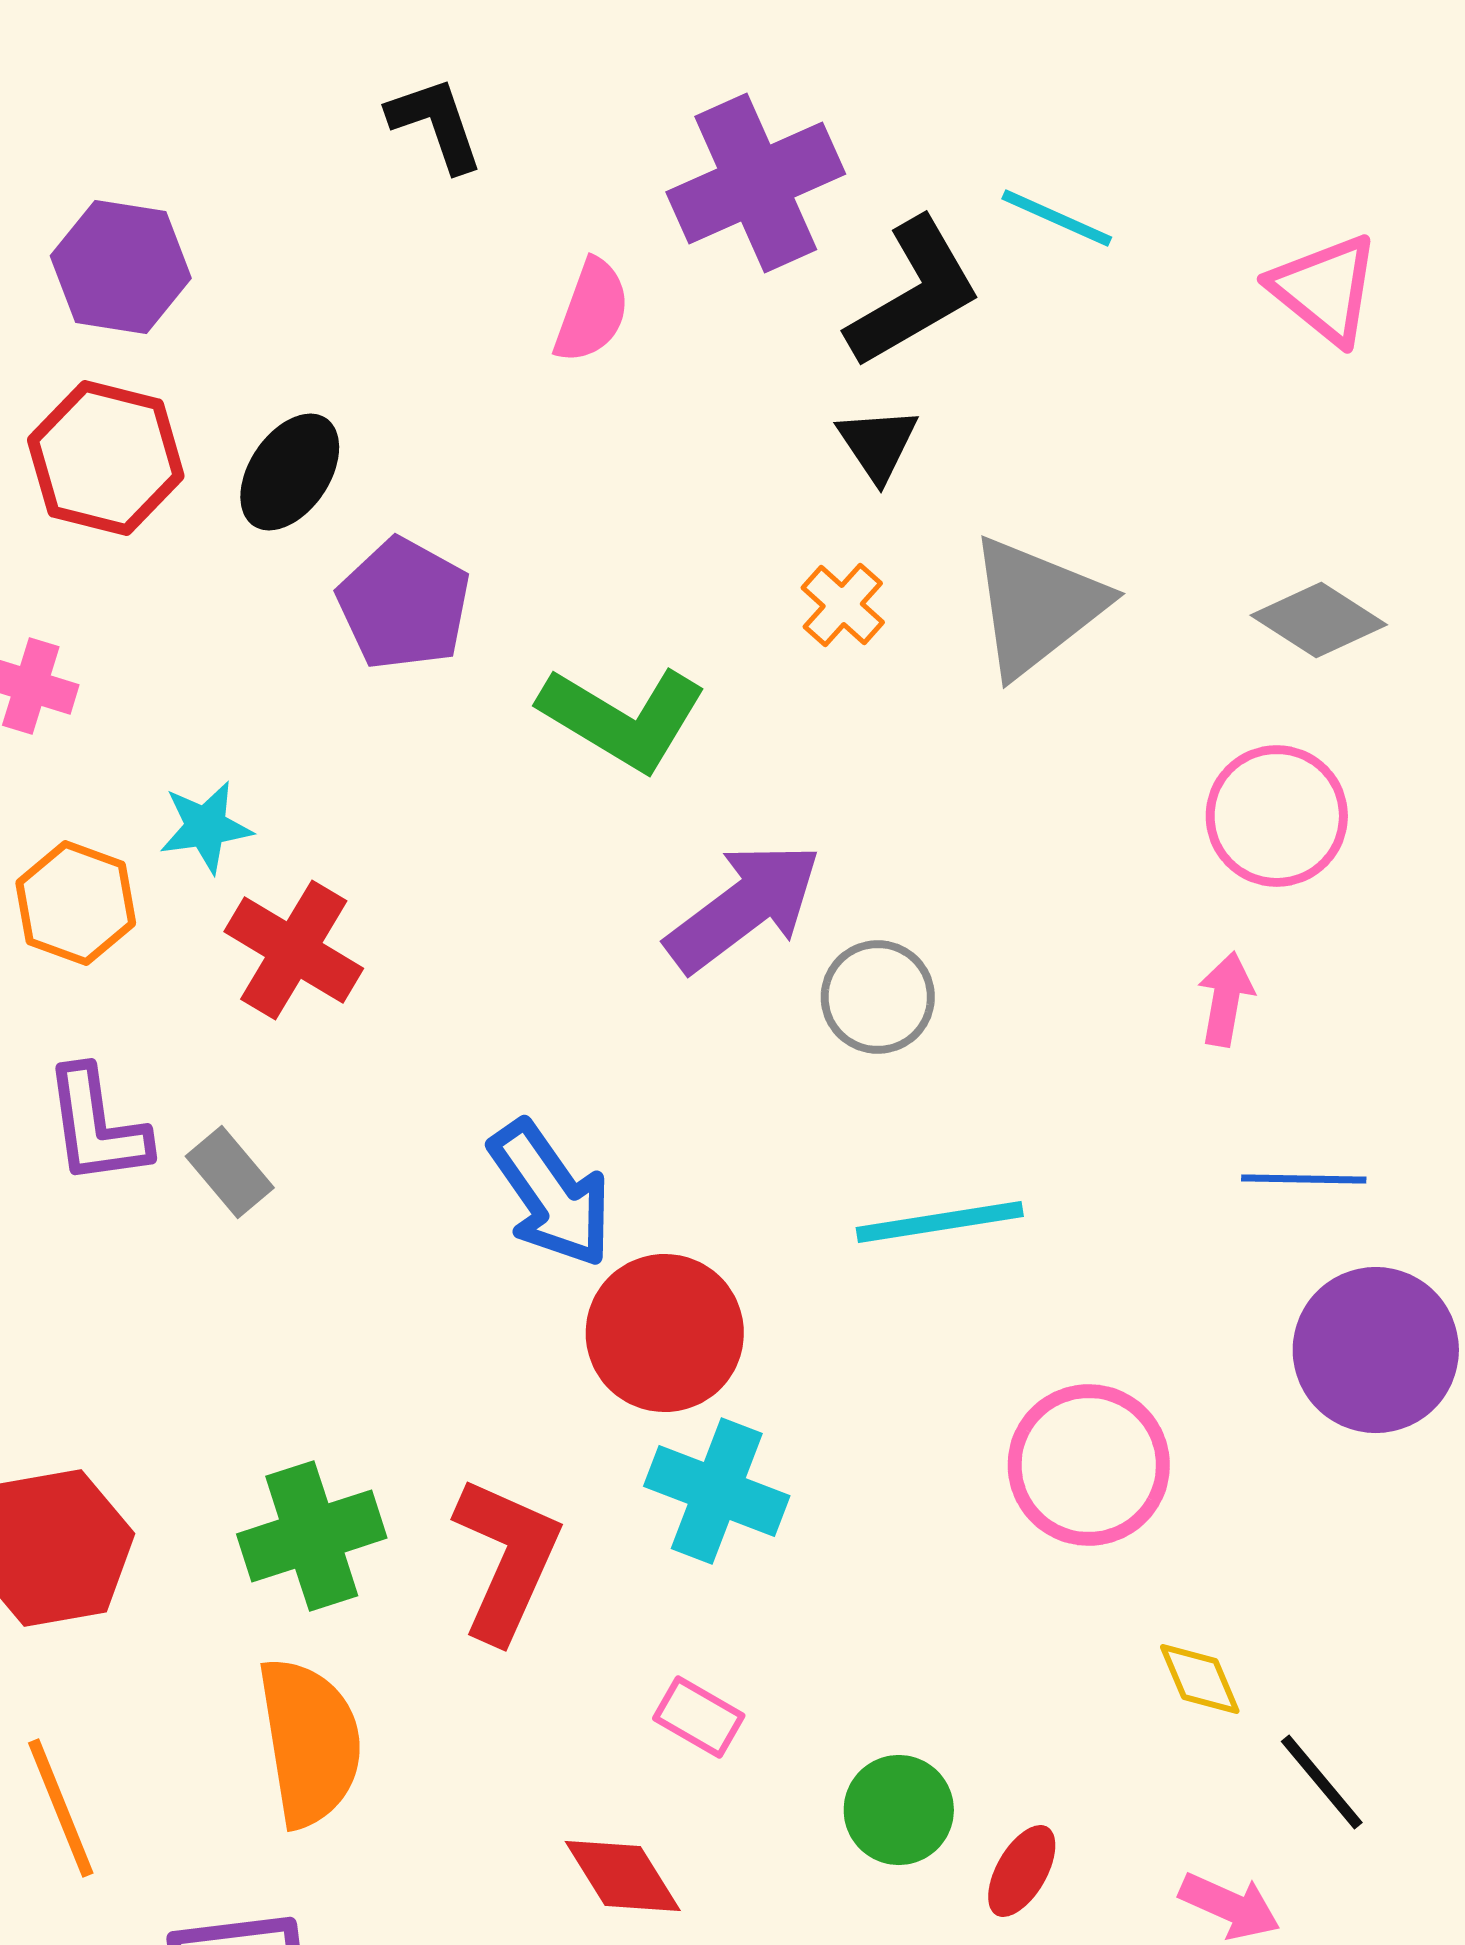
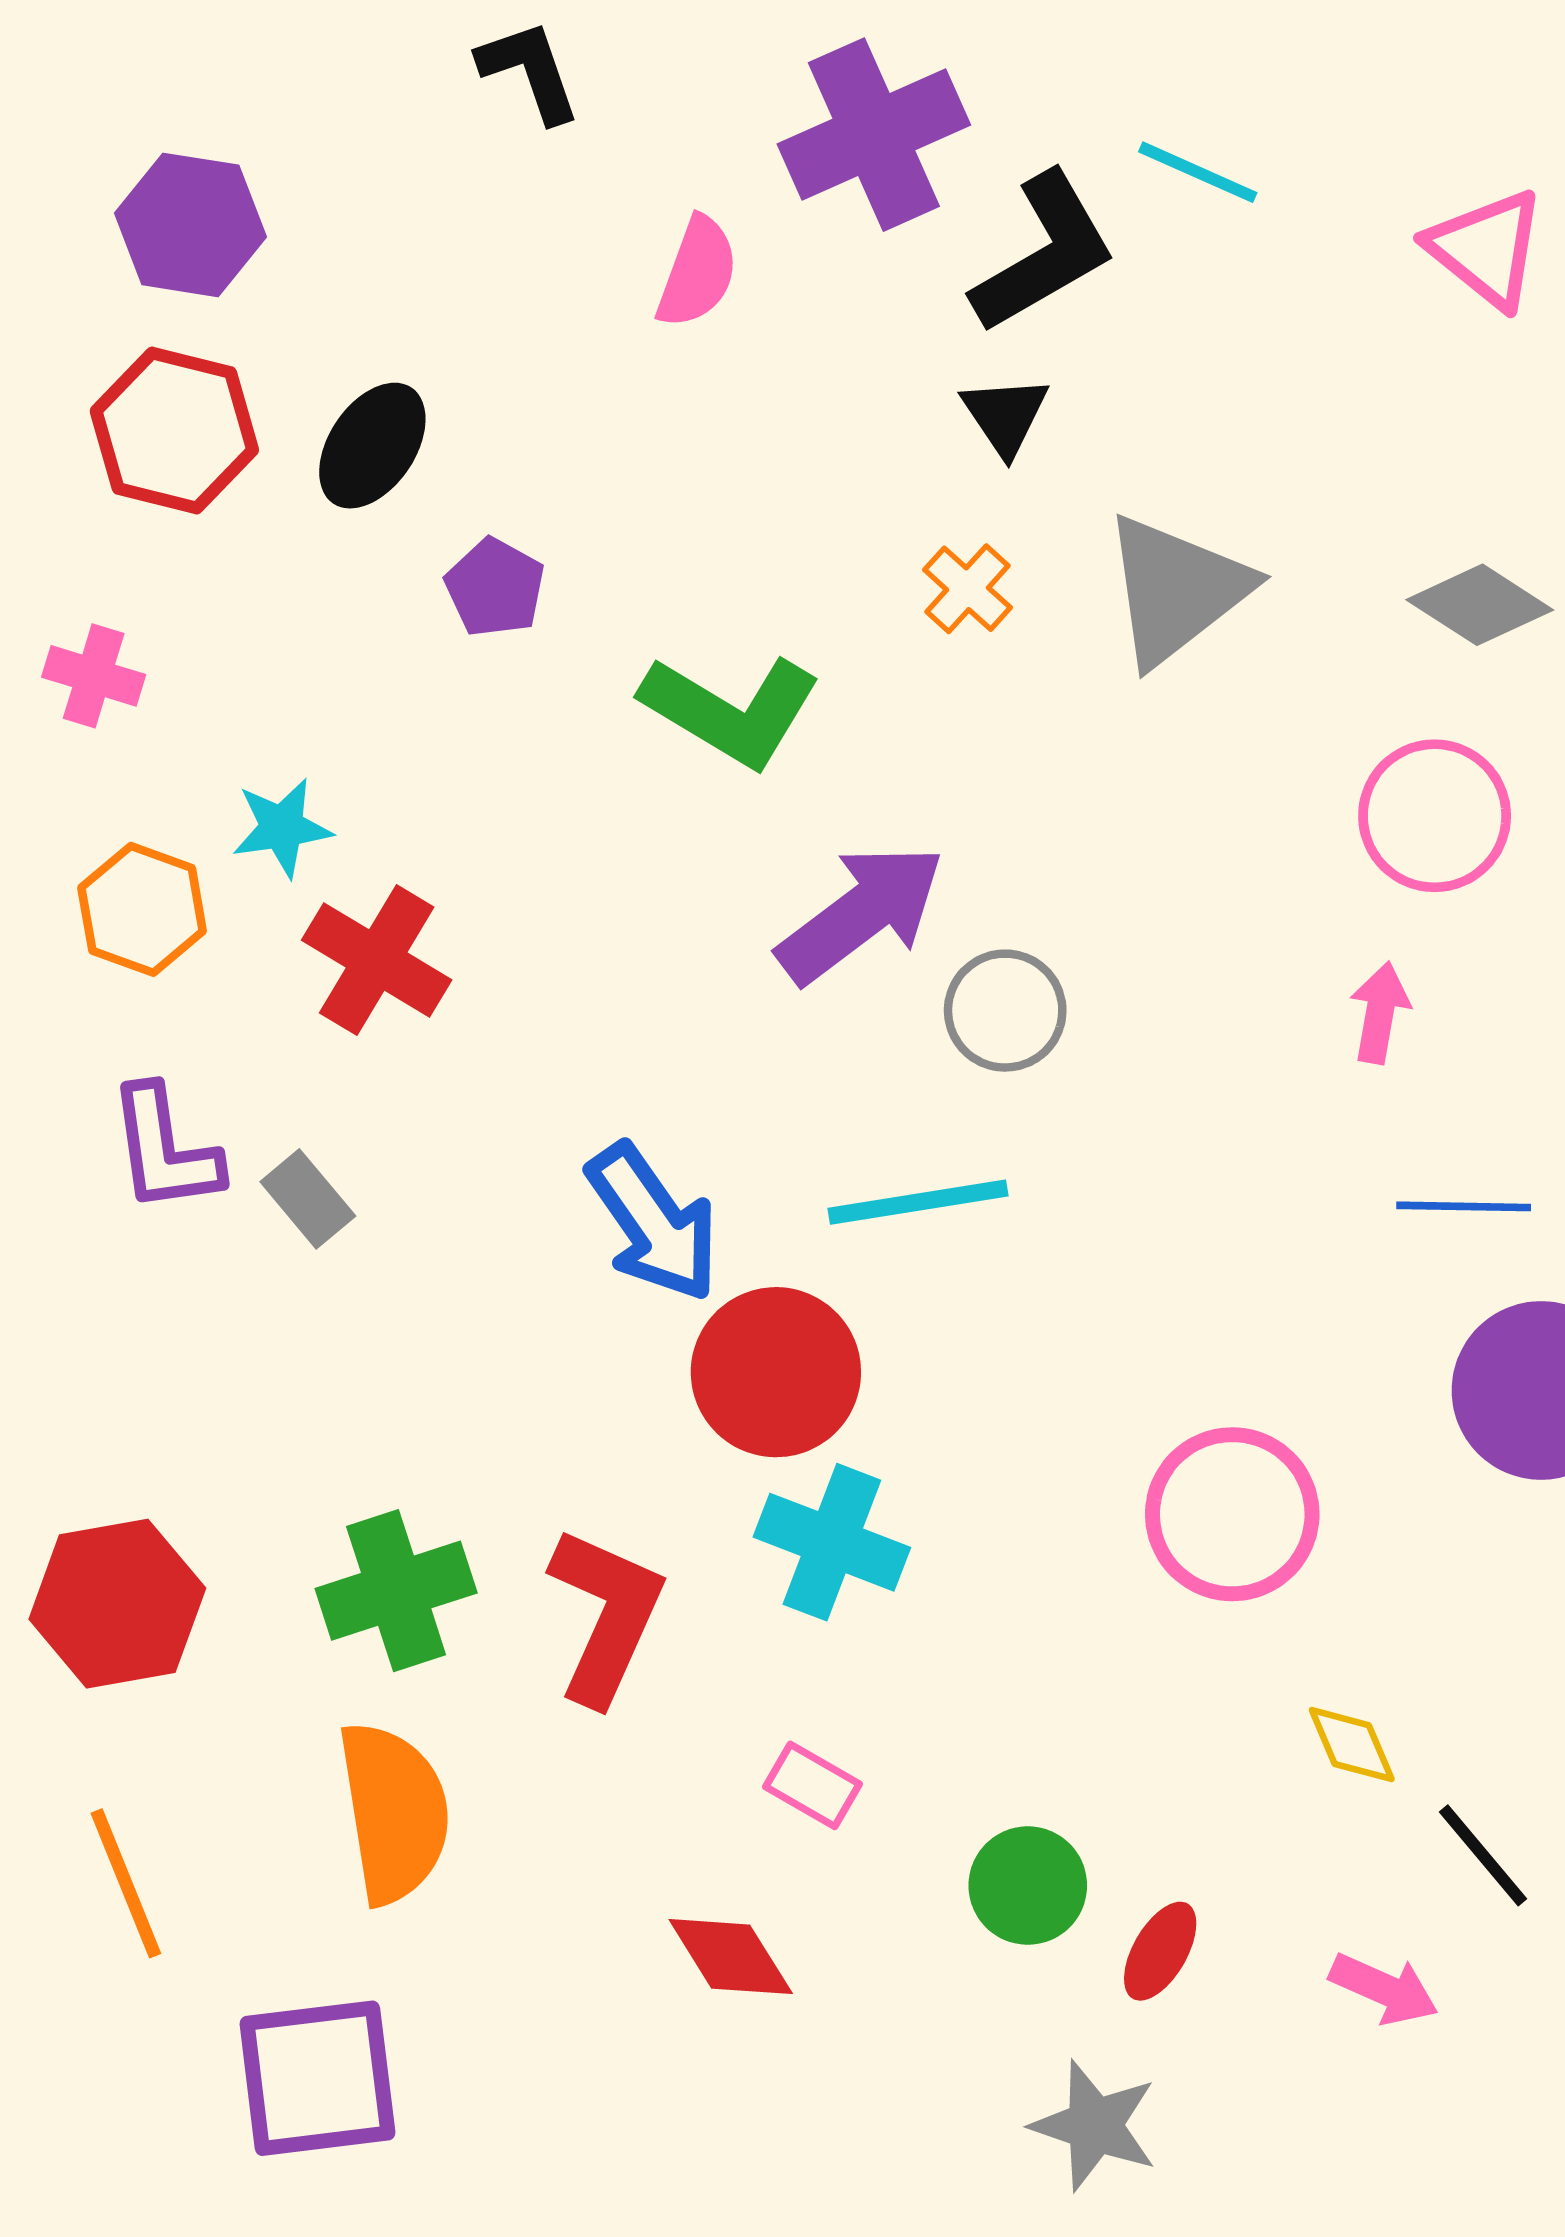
purple pentagon: (404, 604) -> (495, 588), size x0.7
cyan line: (940, 1222) -> (918, 1202), moved

